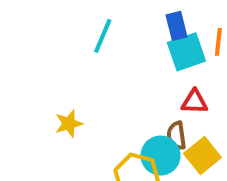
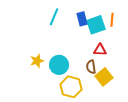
blue rectangle: (176, 26) -> (82, 19), moved
cyan circle: (161, 156) -> (59, 65), moved

